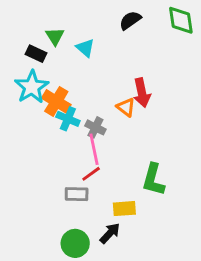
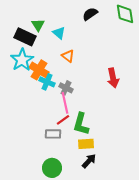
black rectangle: (36, 54) -> (25, 37), size x1.5
red arrow: (142, 93) -> (113, 78), moved
orange triangle: (126, 107) -> (68, 56), moved
green L-shape: (153, 180) -> (81, 124), moved
black arrow: (110, 233) -> (89, 161), moved

